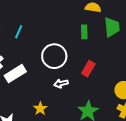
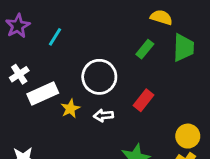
green rectangle: (84, 32) -> (145, 49), turned 32
yellow star: (40, 109) -> (70, 109), moved

